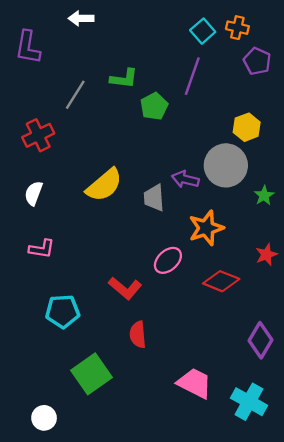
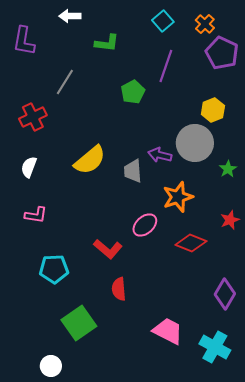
orange cross: (237, 28) -> (205, 24), turned 30
cyan square: (203, 31) -> (163, 21), moved
purple pentagon: (257, 61) -> (222, 53), size x1.4
green L-shape: (124, 79) -> (107, 43), moved
white circle: (44, 418) -> (51, 366), moved

